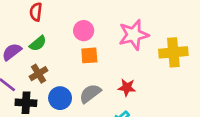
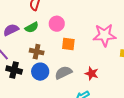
pink circle: (84, 31) -> (57, 24), moved
brown cross: (39, 74) -> (37, 52), moved, turned 32

